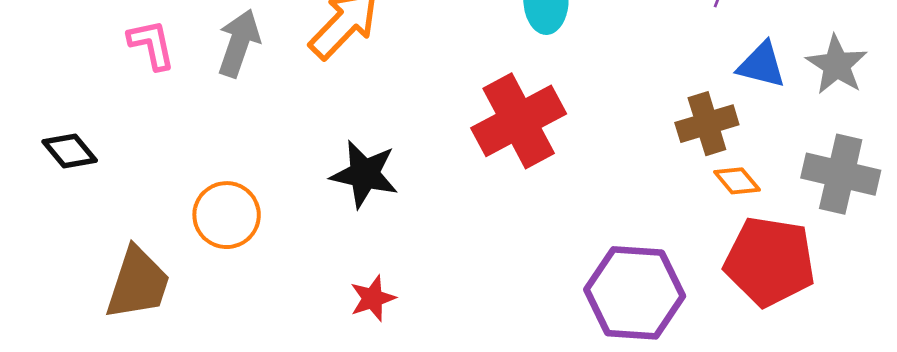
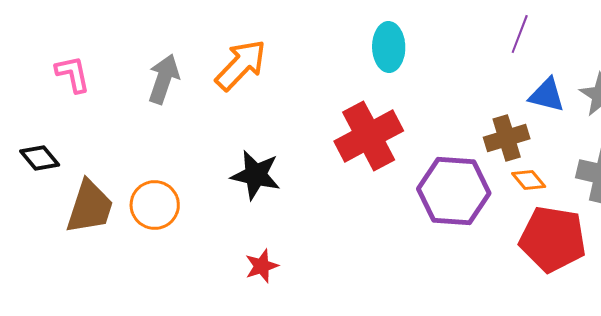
pink L-shape: (151, 44) -> (73, 74), moved
brown trapezoid: (138, 283) -> (90, 207), moved
purple hexagon: (635, 293) -> (454, 191), moved

